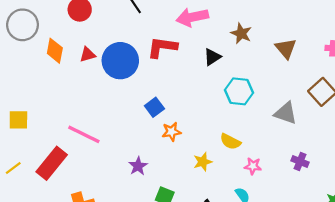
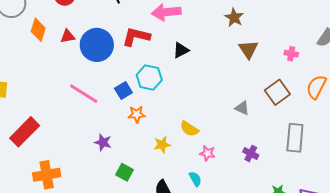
brown star: (241, 33) -> (234, 17), moved
cyan hexagon: (239, 91) -> (149, 78), moved
gray triangle: (286, 113) -> (242, 108), size x0.7
pink line: (84, 134) -> (84, 94), moved
purple star: (138, 166) -> (103, 142), turned -30

